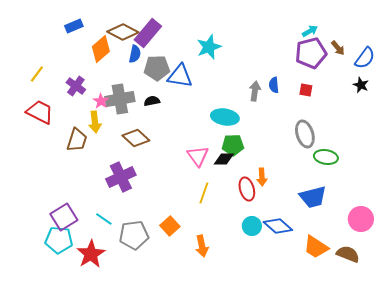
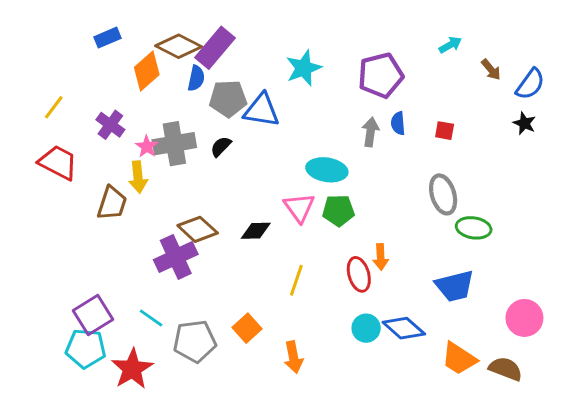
purple pentagon: (311, 53) -> (381, 75), moved
black semicircle: (152, 101) -> (221, 147), turned -35
brown diamond: (136, 138) -> (198, 229), moved
pink triangle: (198, 156) -> (299, 208), moved
black diamond: (224, 159) -> (256, 231), moved

